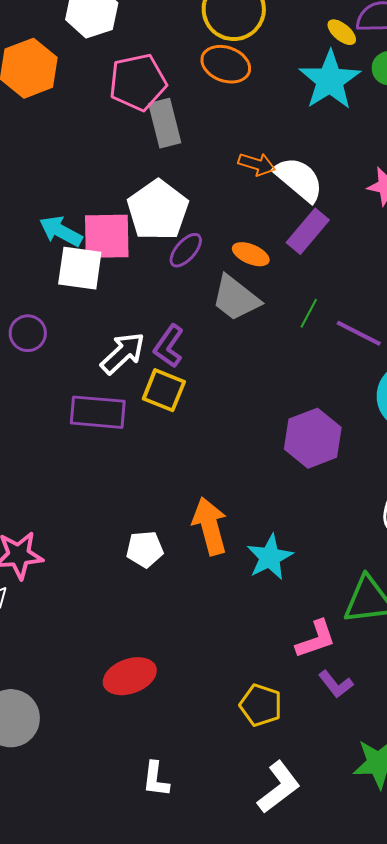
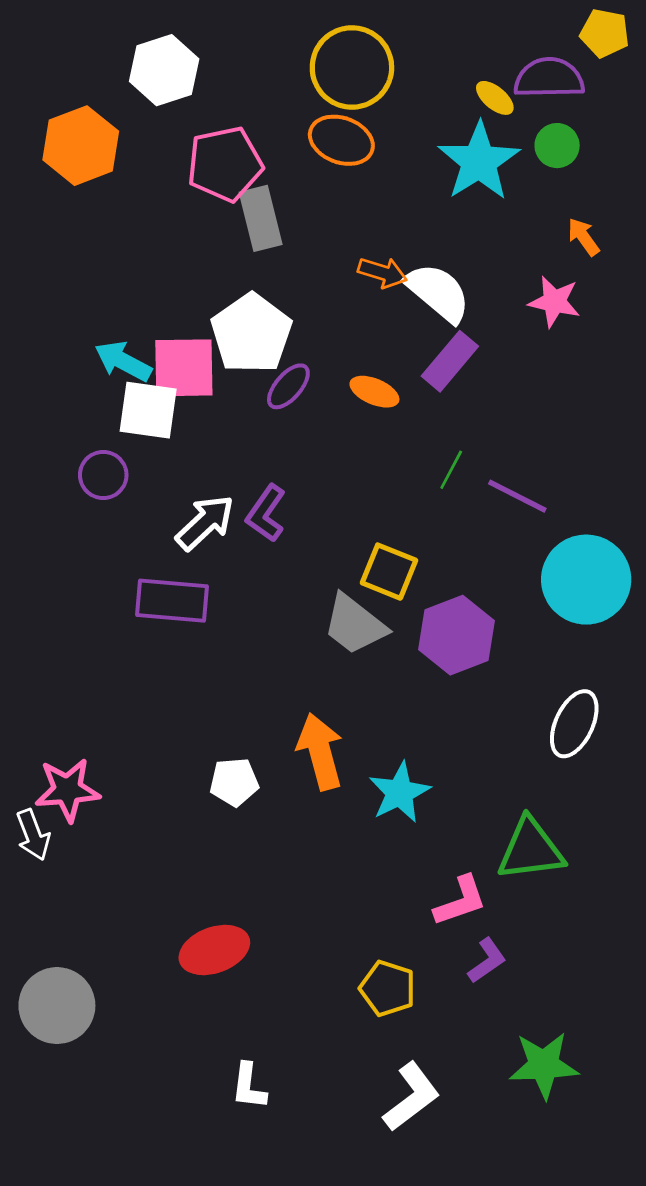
gray trapezoid: (236, 298) -> (355, 625), moved
purple circle: (28, 333) -> (103, 475), moved
yellow square: (164, 390) -> (389, 572), moved
purple L-shape: (336, 684) -> (487, 961), turned -87

